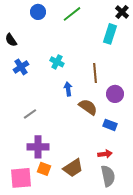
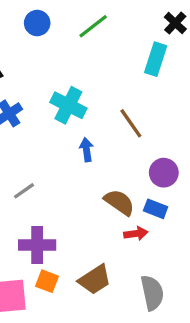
cyan cross: (57, 62) -> (68, 105), size x1.5
brown line: (95, 73) -> (131, 123), turned -30
purple circle: (115, 94) -> (164, 173), moved
brown semicircle: (88, 107) -> (119, 202), moved
red arrow: (105, 154) -> (136, 234), moved

